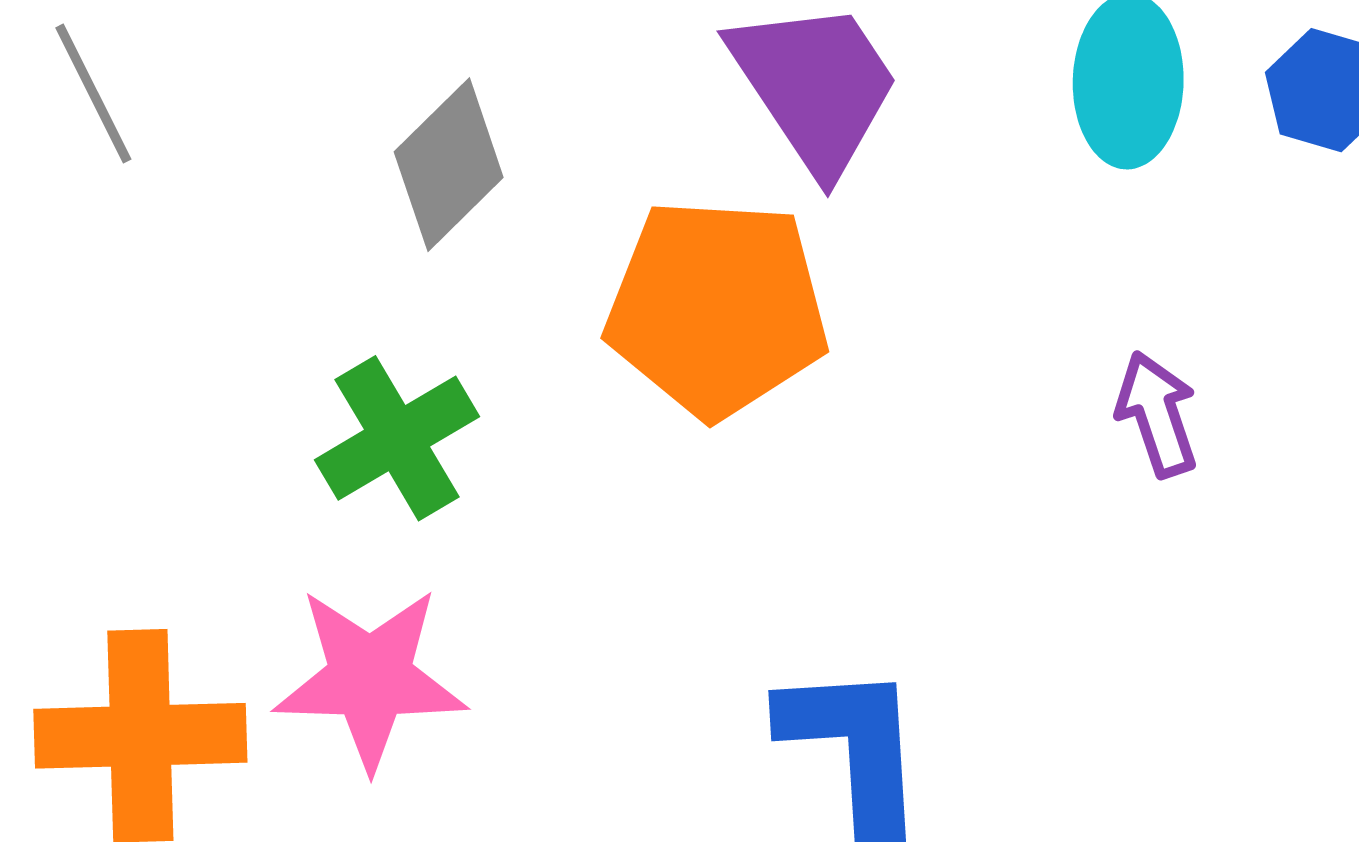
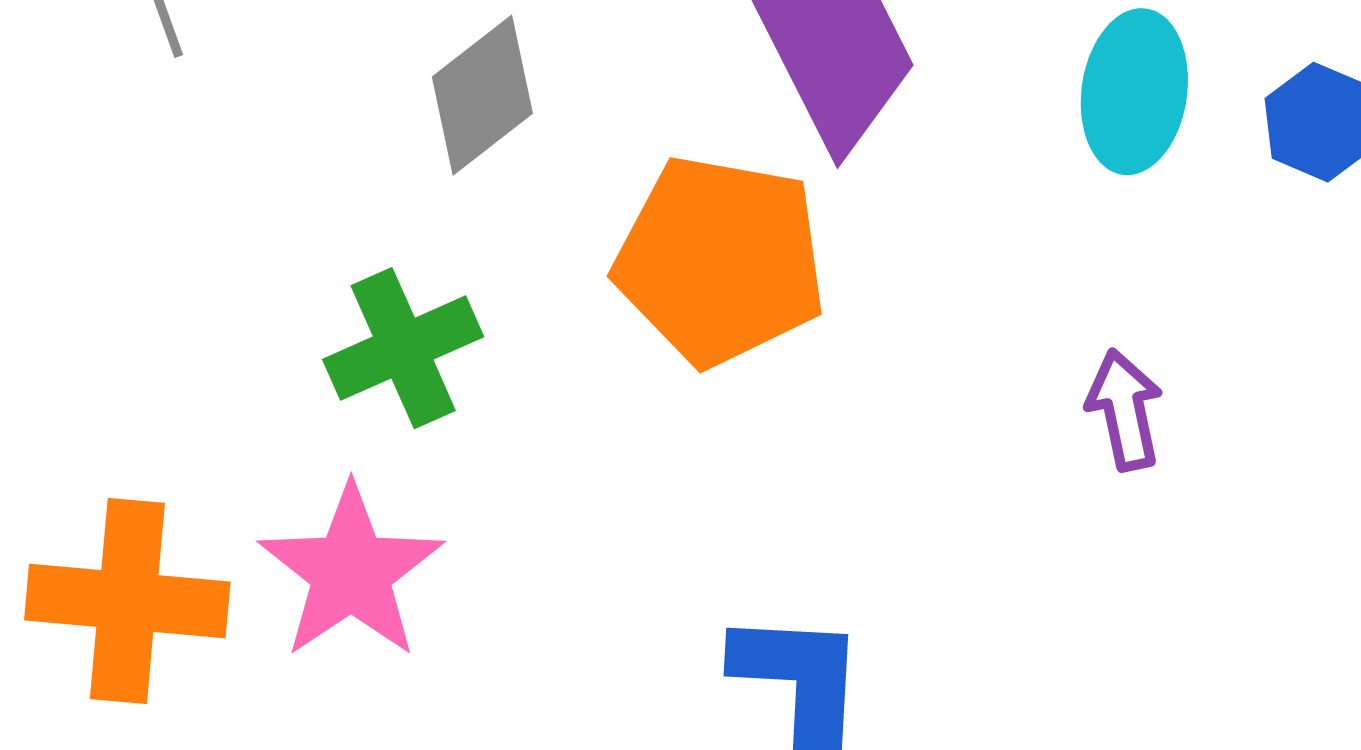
pink star: (370, 678) -> (351, 572), turned 30

